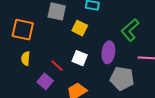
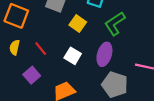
green L-shape: (130, 30) -> (115, 24), moved
red line: (57, 66) -> (41, 49), moved

